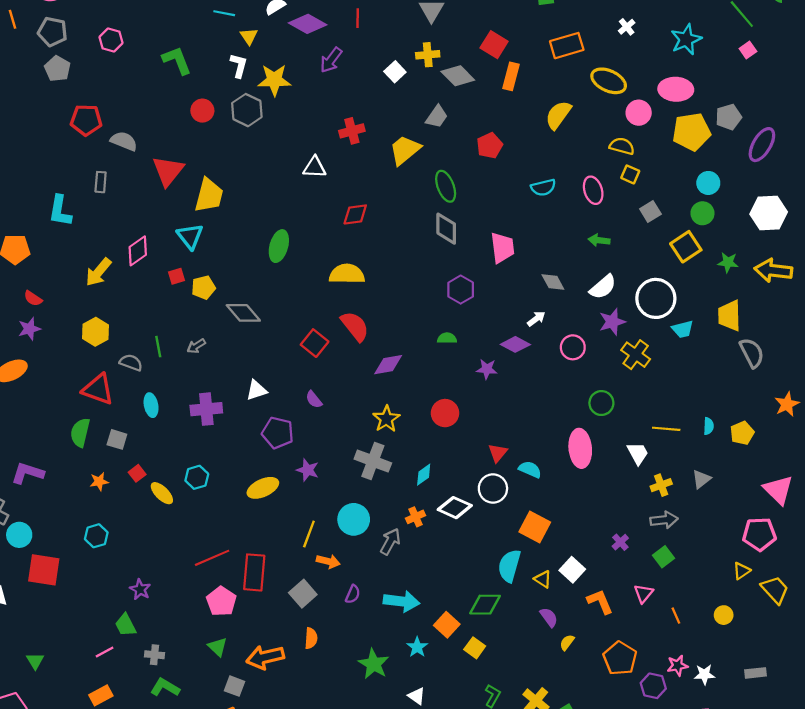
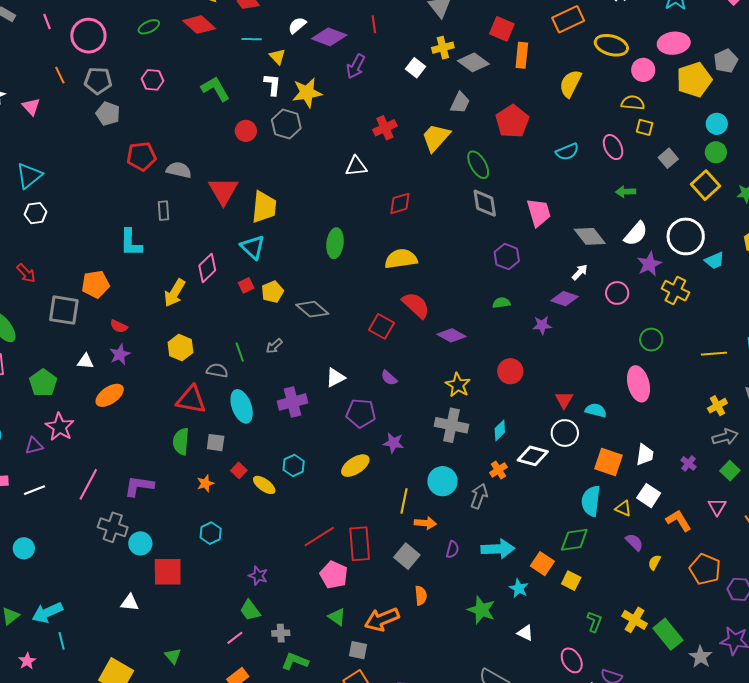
red pentagon: (490, 146) -> (512, 121), size x1.4
gray diamond: (553, 282) -> (590, 236), size x1.4
purple diamond: (388, 365) -> (452, 335), turned 48
cyan ellipse: (151, 405) -> (242, 406), size x1.5
white trapezoid: (638, 453) -> (645, 455), moved, turned 45

